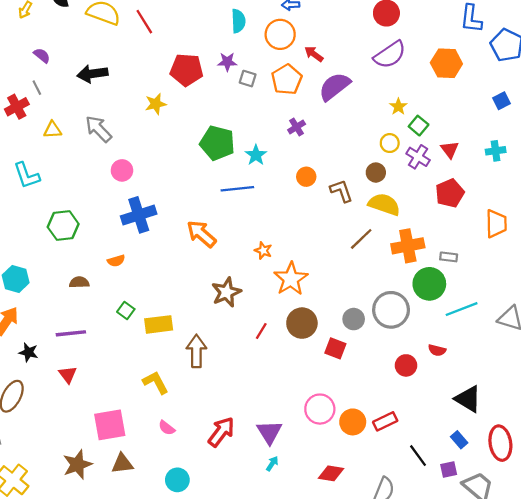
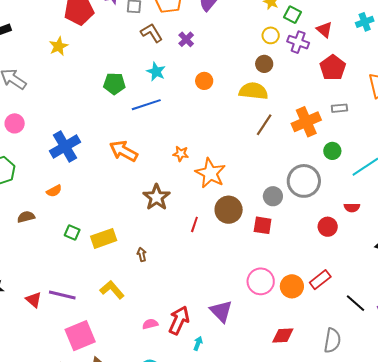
green pentagon: (217, 143) -> (114, 84), moved, size x0.7
pink circle: (122, 170) -> (15, 123), moved
brown L-shape: (341, 191) -> (152, 33), moved
yellow semicircle: (384, 204) -> (253, 91), moved
gray rectangle: (449, 257) -> (339, 108), moved
green circle: (429, 284) -> (332, 151), size x0.6
purple line: (71, 333) -> (62, 295), moved, turned 32
brown arrow: (196, 351) -> (142, 254), size x0.5
pink semicircle: (167, 428) -> (150, 324), moved, turned 140
cyan arrow: (272, 464) -> (198, 343), moved

